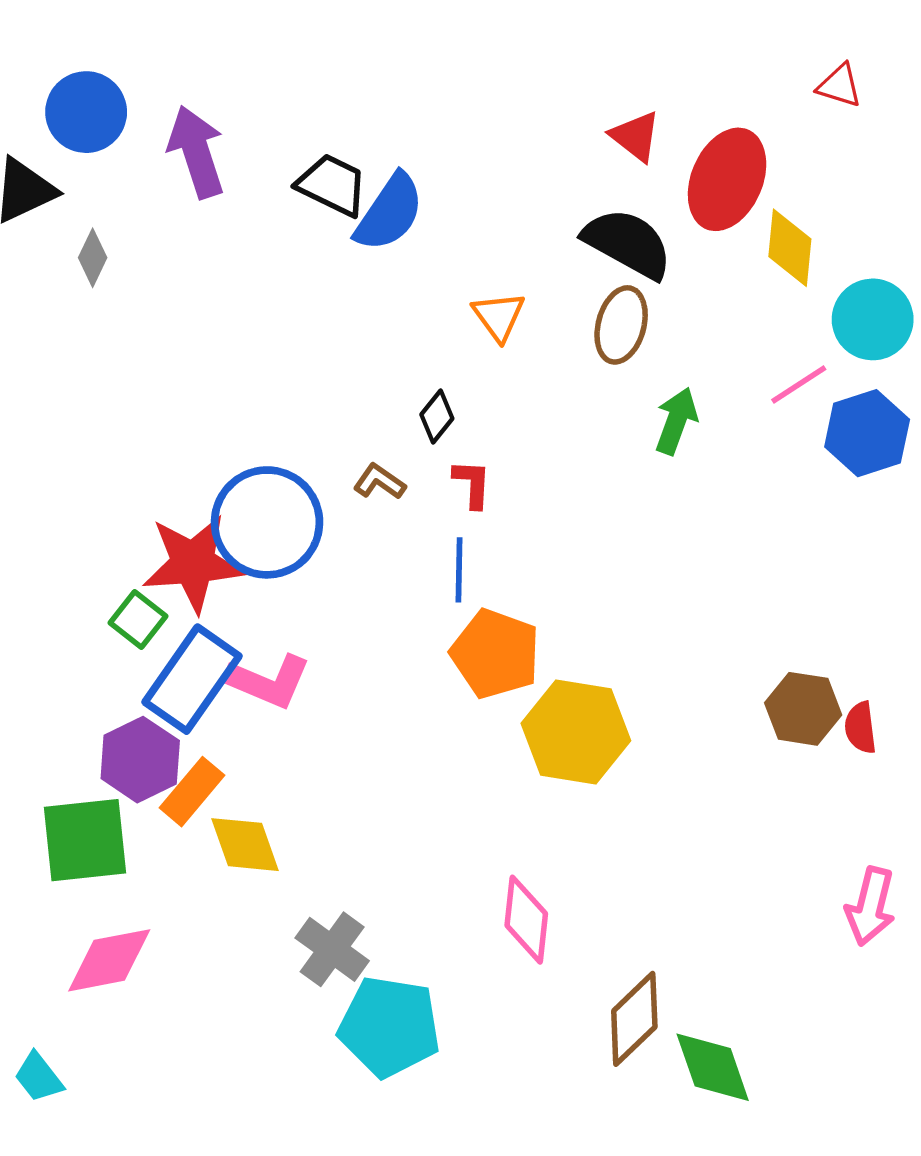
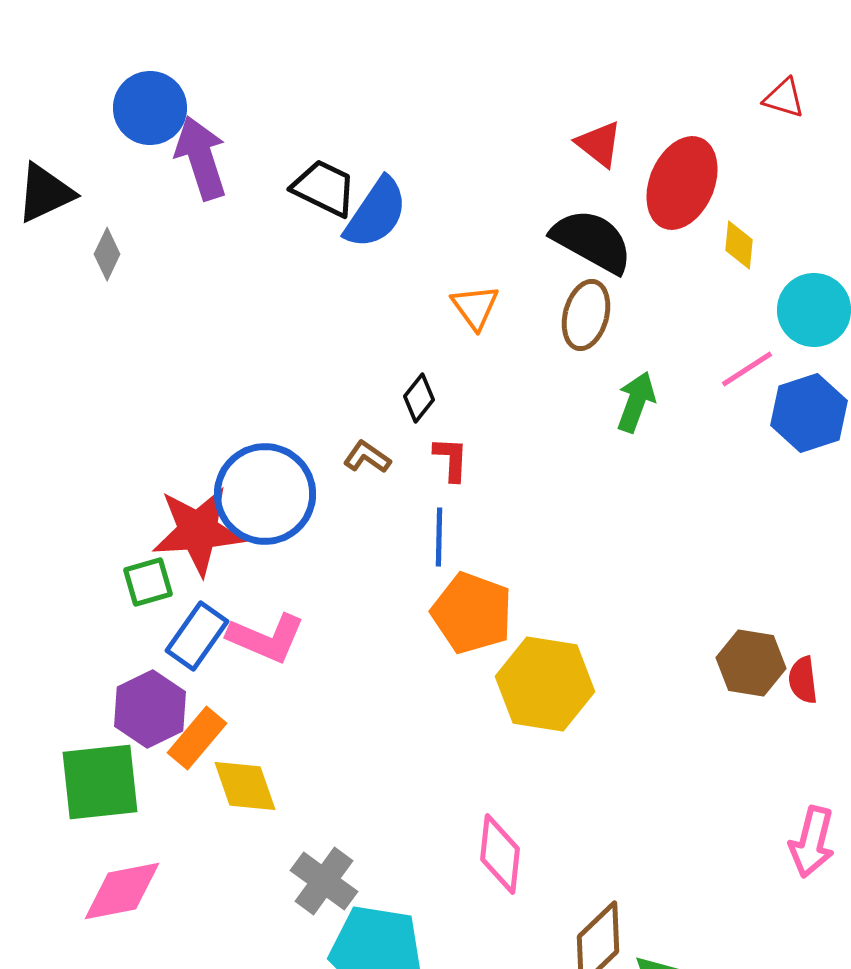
blue circle: (86, 112) -> (150, 108), moved
yellow diamond: (790, 248) -> (739, 245), size x0.7
green square: (138, 619) -> (148, 582), turned 36
blue rectangle: (192, 679) -> (197, 636), size x0.7

